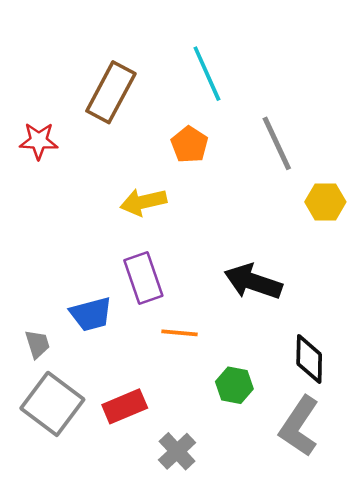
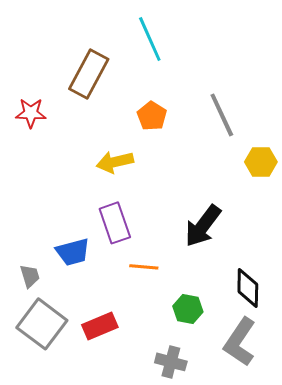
cyan line: (207, 74) -> (150, 39), moved
black arrow: (253, 282) -> (203, 226), turned -72
gray cross: (177, 451) -> (171, 362), moved, turned -32

